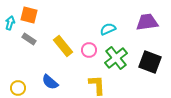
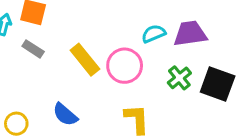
purple trapezoid: (147, 22) -> (190, 34), moved
pink circle: (89, 50) -> (125, 66), size x1.5
green cross: (116, 58) -> (179, 78), moved, size x0.7

